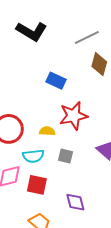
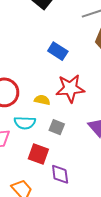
red square: (37, 185) -> (38, 154), moved

